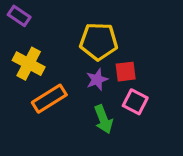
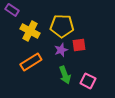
yellow cross: (29, 64) -> (30, 31), moved
pink square: (135, 102) -> (88, 81), moved

